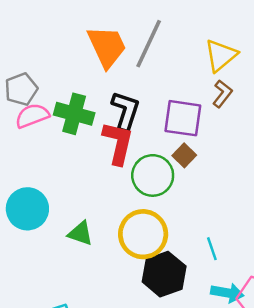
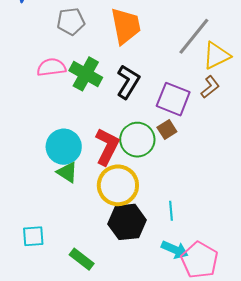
gray line: (149, 44) -> (194, 36), moved
gray pentagon: (21, 89) -> (71, 21), moved
red L-shape: (118, 143) -> (107, 147), moved
cyan circle: (27, 209) -> (64, 147), moved

